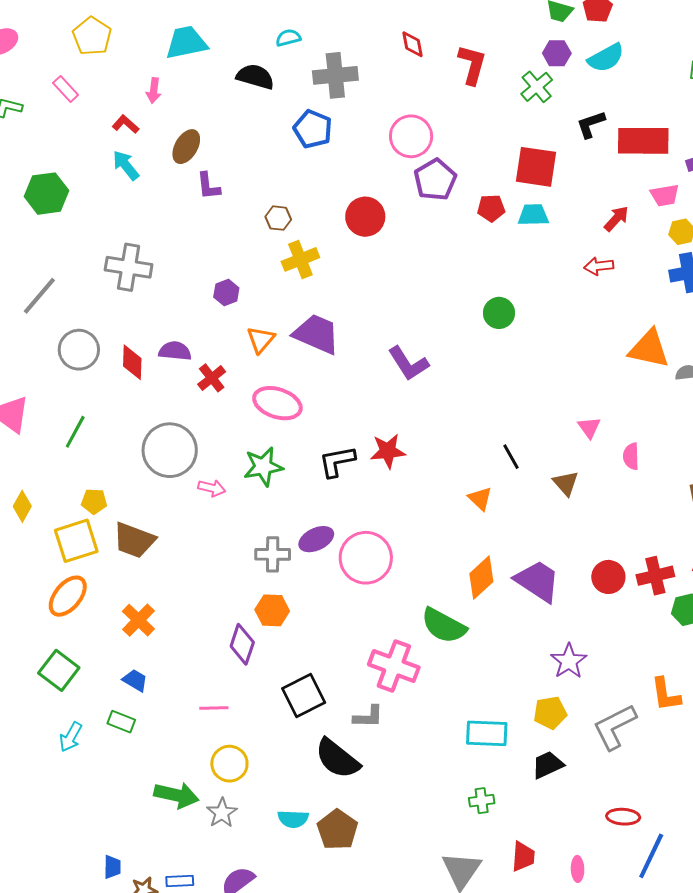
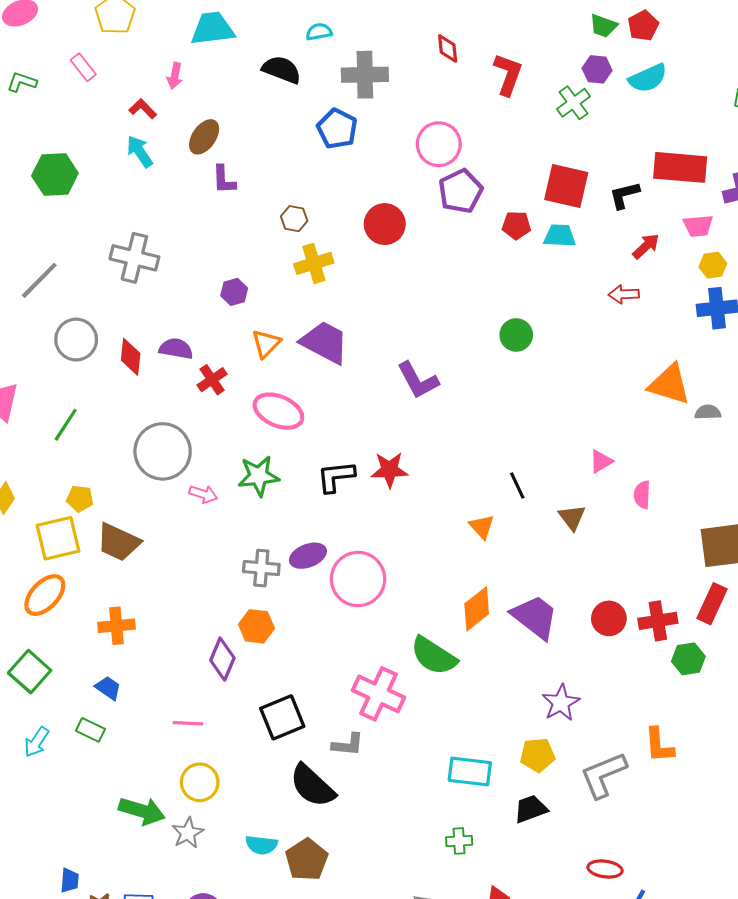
black L-shape: (591, 124) -> (624, 195), moved
pink triangle: (589, 427) -> (601, 461), turned 30
orange cross: (138, 620) -> (116, 626), turned 36

